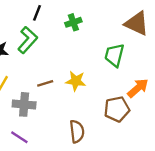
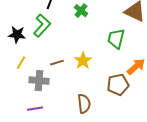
green cross: (73, 22) -> (81, 11), turned -32
yellow star: (76, 81) -> (83, 61), turned 30
purple line: (19, 137) -> (35, 109), turned -42

